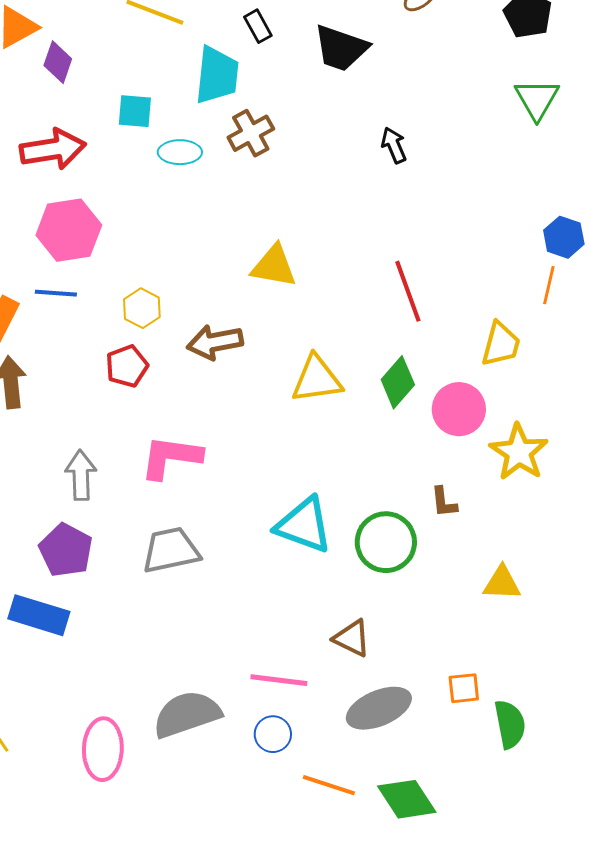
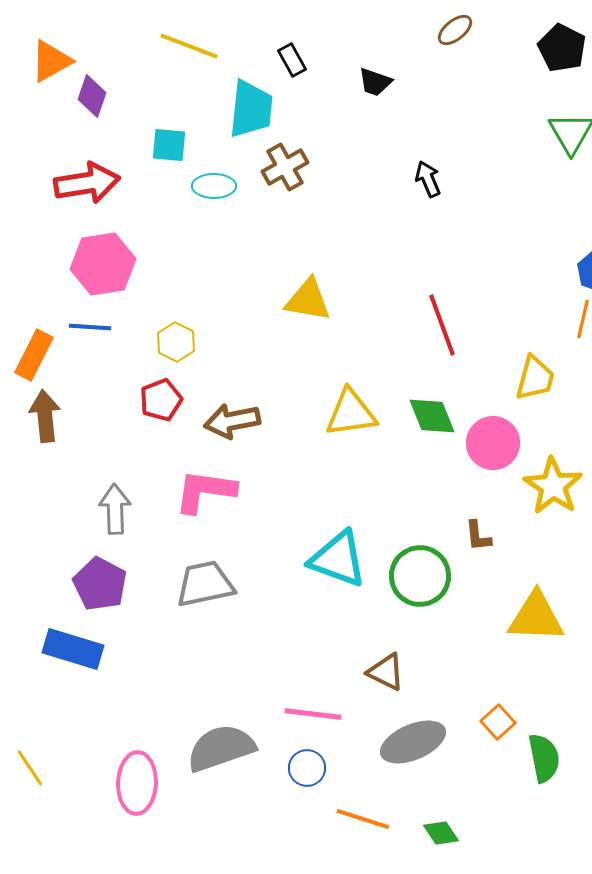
black trapezoid: (341, 48) -> (375, 82), size x0.6
brown arrow: (215, 342) -> (232, 421), moved
green diamond: (398, 382) -> (432, 416), turned -63
yellow triangle: (502, 583) -> (536, 617), size x1.5
orange square: (464, 688) -> (498, 722), turned -36
green diamond: (407, 799) -> (441, 833), size x0.6

